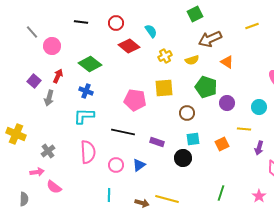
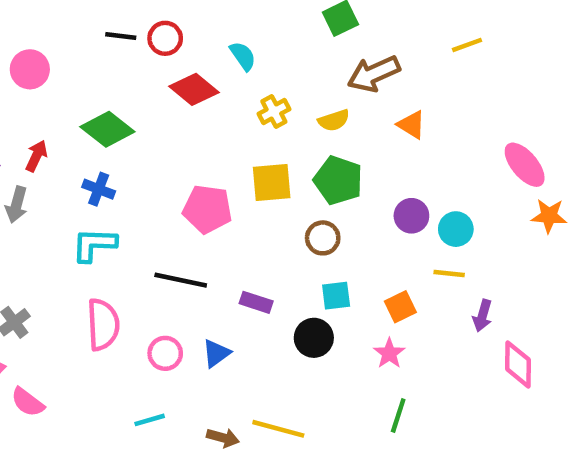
black line: (81, 22) -> (121, 36), moved
pink circle: (52, 46) -> (30, 69), moved
green pentagon: (206, 87) -> (338, 180), moved
cyan circle: (259, 107) -> (456, 229), moved
cyan line: (109, 195) -> (150, 420), turned 72
pink star: (259, 196) -> (389, 353), moved

